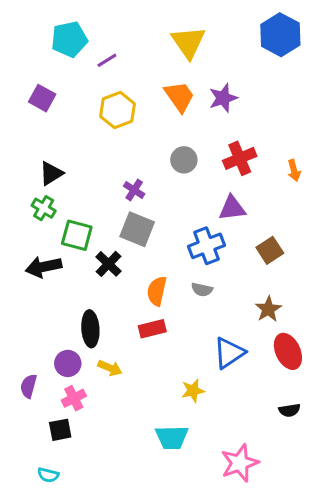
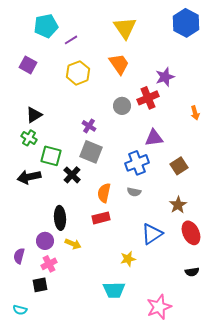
purple star: (223, 98) -> (165, 77), moved
red cross: (240, 158) -> (148, 98), moved
cyan semicircle: (48, 475) -> (20, 310), moved

